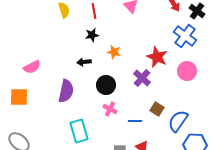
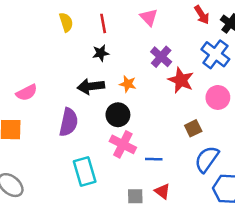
orange star: (114, 52) -> (128, 84), moved
black arrow: (84, 62) -> (91, 86), size x1.5
purple cross: (142, 78) -> (161, 57), moved
pink cross: (110, 109) -> (123, 144), size x1.5
brown square: (157, 109) -> (193, 128), moved, turned 32

